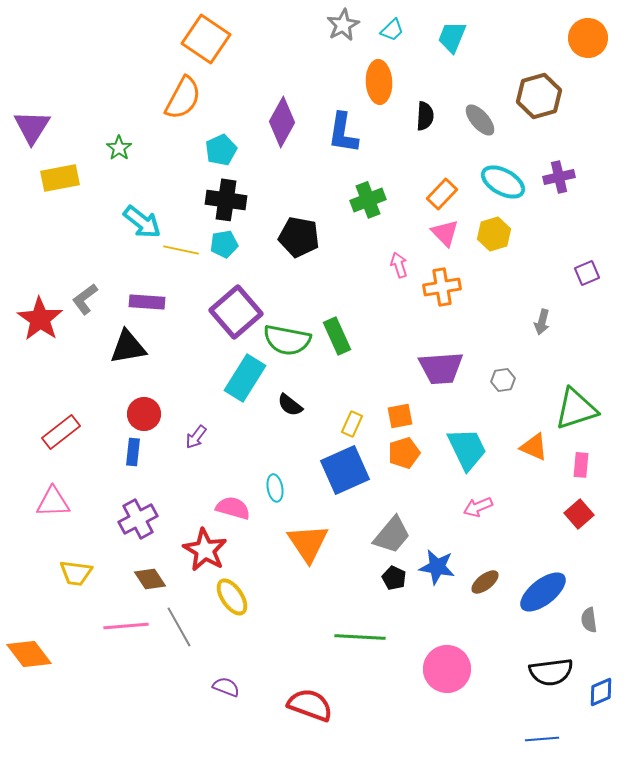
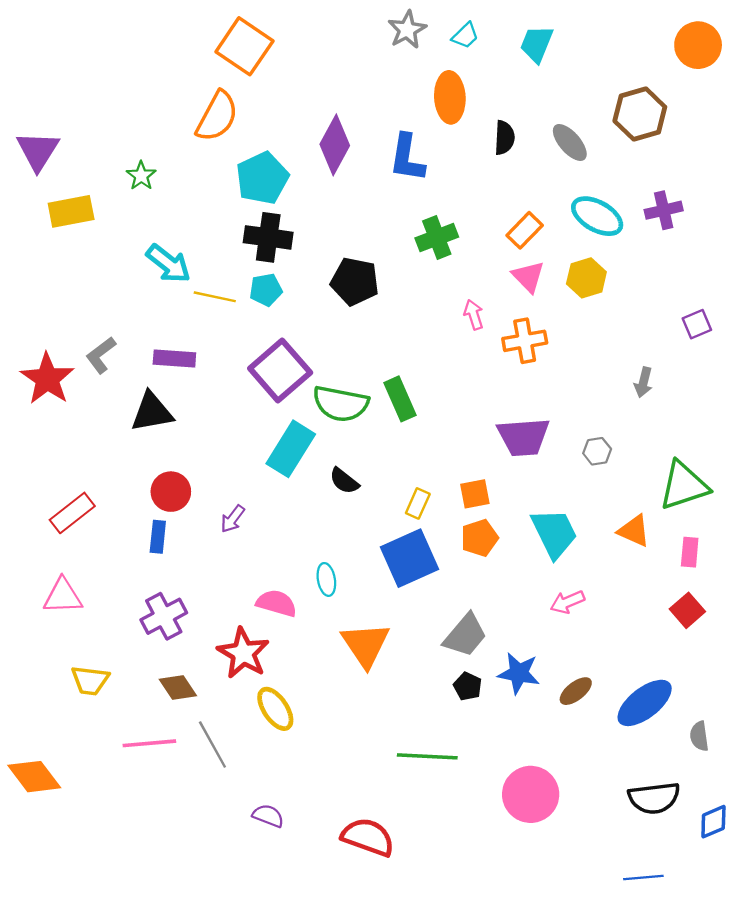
cyan pentagon: (221, 150) -> (262, 178), size x1.4

